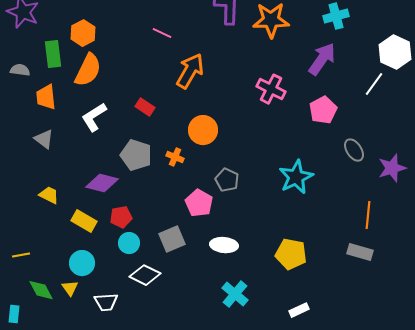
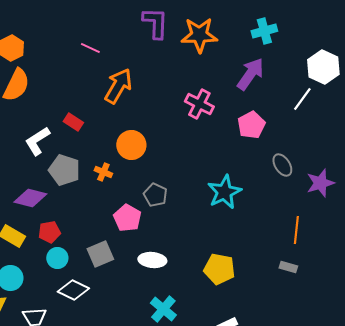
white L-shape: (94, 117) -> (37, 141), moved
gray rectangle: (360, 252) -> (288, 267), size x0.7

